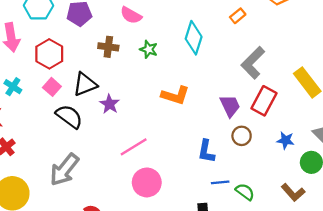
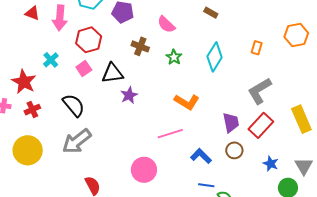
orange rectangle: (238, 16) -> (257, 48), turned -48
black semicircle: (69, 116) -> (74, 105), moved
pink line: (134, 147) -> (170, 134), moved
blue L-shape: (206, 151) -> (201, 156), turned 110

